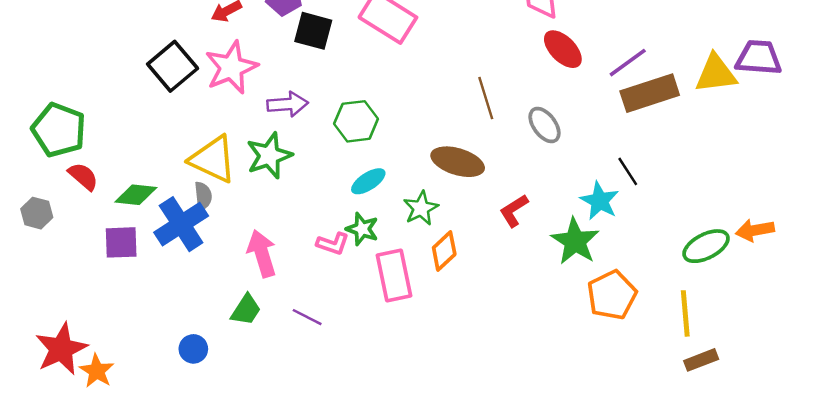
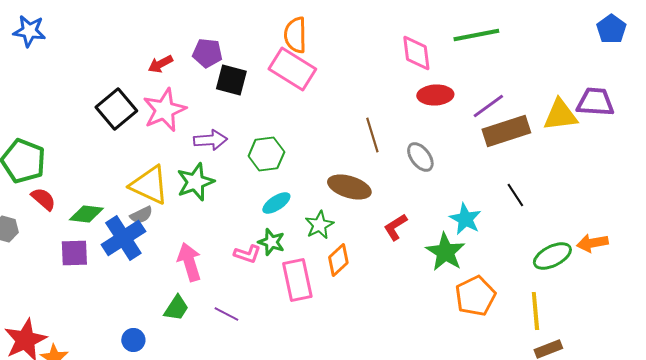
red ellipse: (563, 49) -> (435, 95), turned -48
black line: (628, 171) -> (515, 195), moved
gray semicircle: (203, 196) -> (141, 215), turned 70

